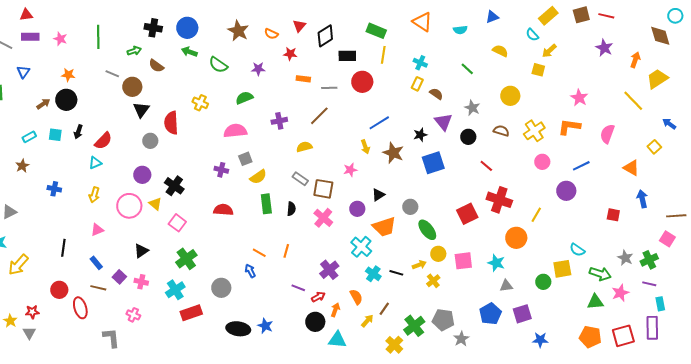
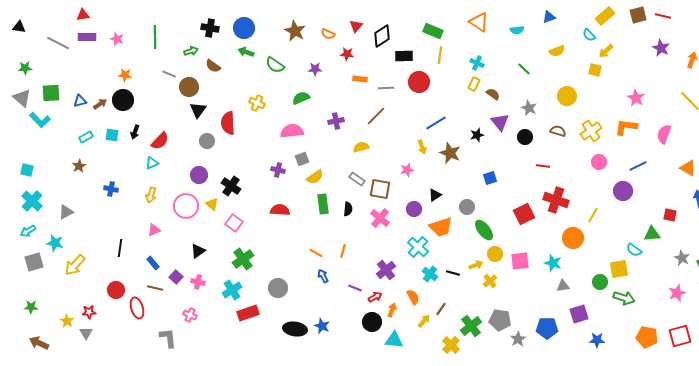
yellow semicircle: (500, 51) -> (557, 51), turned 133
blue triangle: (23, 72) -> (80, 101), moved, turned 40
blue square: (433, 163) -> (490, 178), moved, size x0.6
red line: (486, 166) -> (543, 166), turned -32
blue arrow: (250, 271) -> (323, 276), moved
green arrow: (600, 274) -> (624, 298), moved
green triangle: (595, 302) -> (652, 234), moved
blue pentagon: (490, 314) -> (547, 328), moved, turned 30

